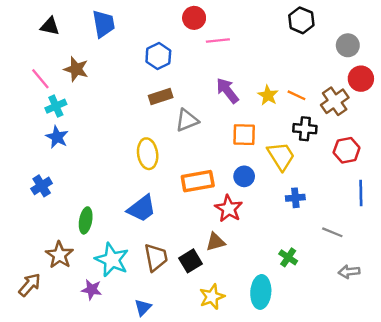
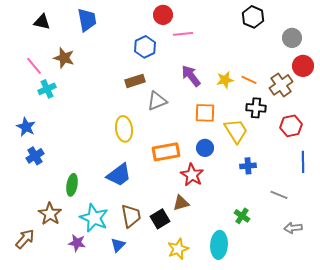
blue hexagon: (158, 56) -> (145, 47), moved
yellow star: (268, 95) -> (225, 80), turned 30
blue star: (57, 137) -> (26, 127), moved
blue triangle: (143, 307) -> (118, 245), moved

